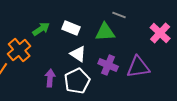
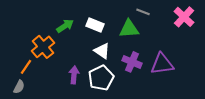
pink cross: (160, 33) -> (184, 17), moved

